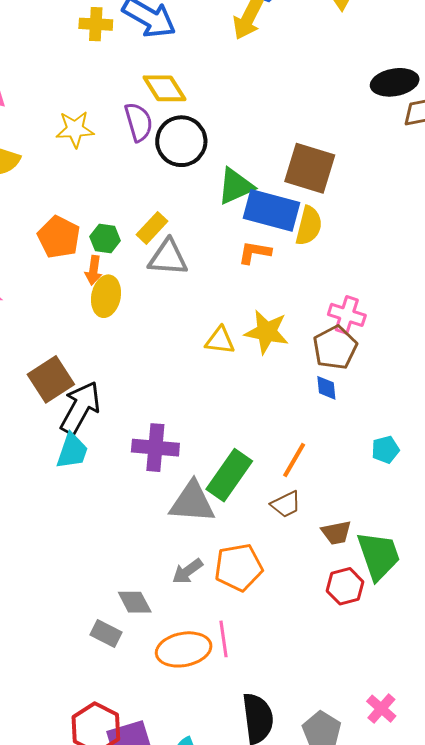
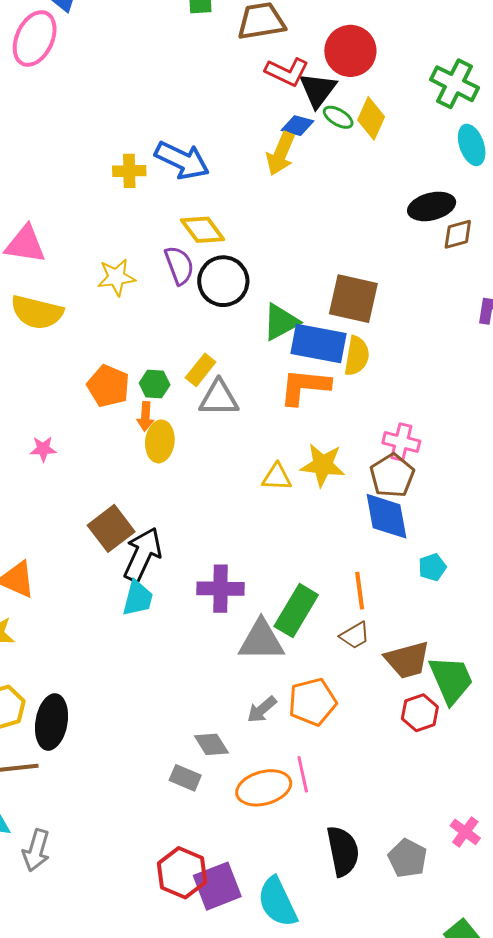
orange L-shape: (255, 252) -> (305, 387), size x1.6
blue diamond: (326, 388) -> (386, 516), size x2.0
cyan pentagon: (385, 450) -> (432, 567), moved
orange line: (294, 460) -> (360, 591), turned -33
brown trapezoid: (336, 533) -> (407, 660), size x1.5

